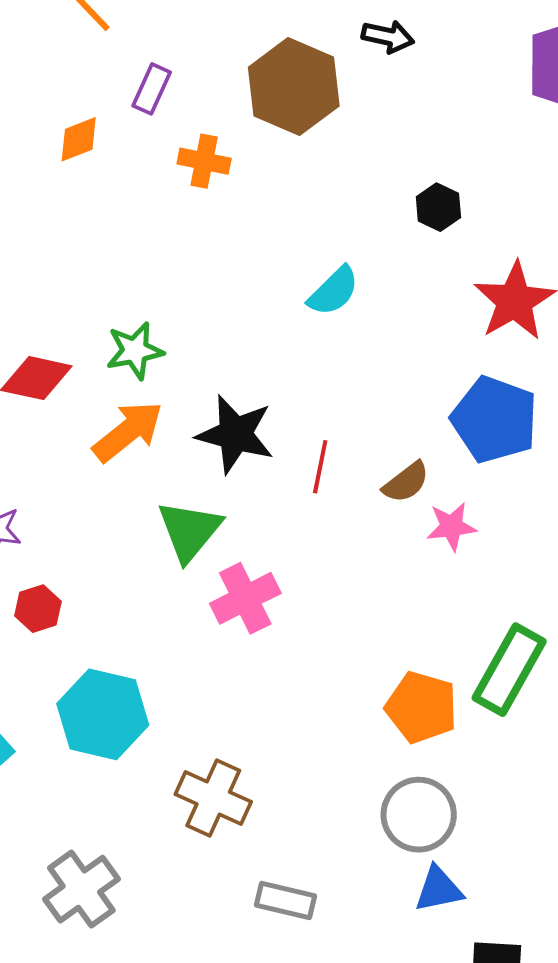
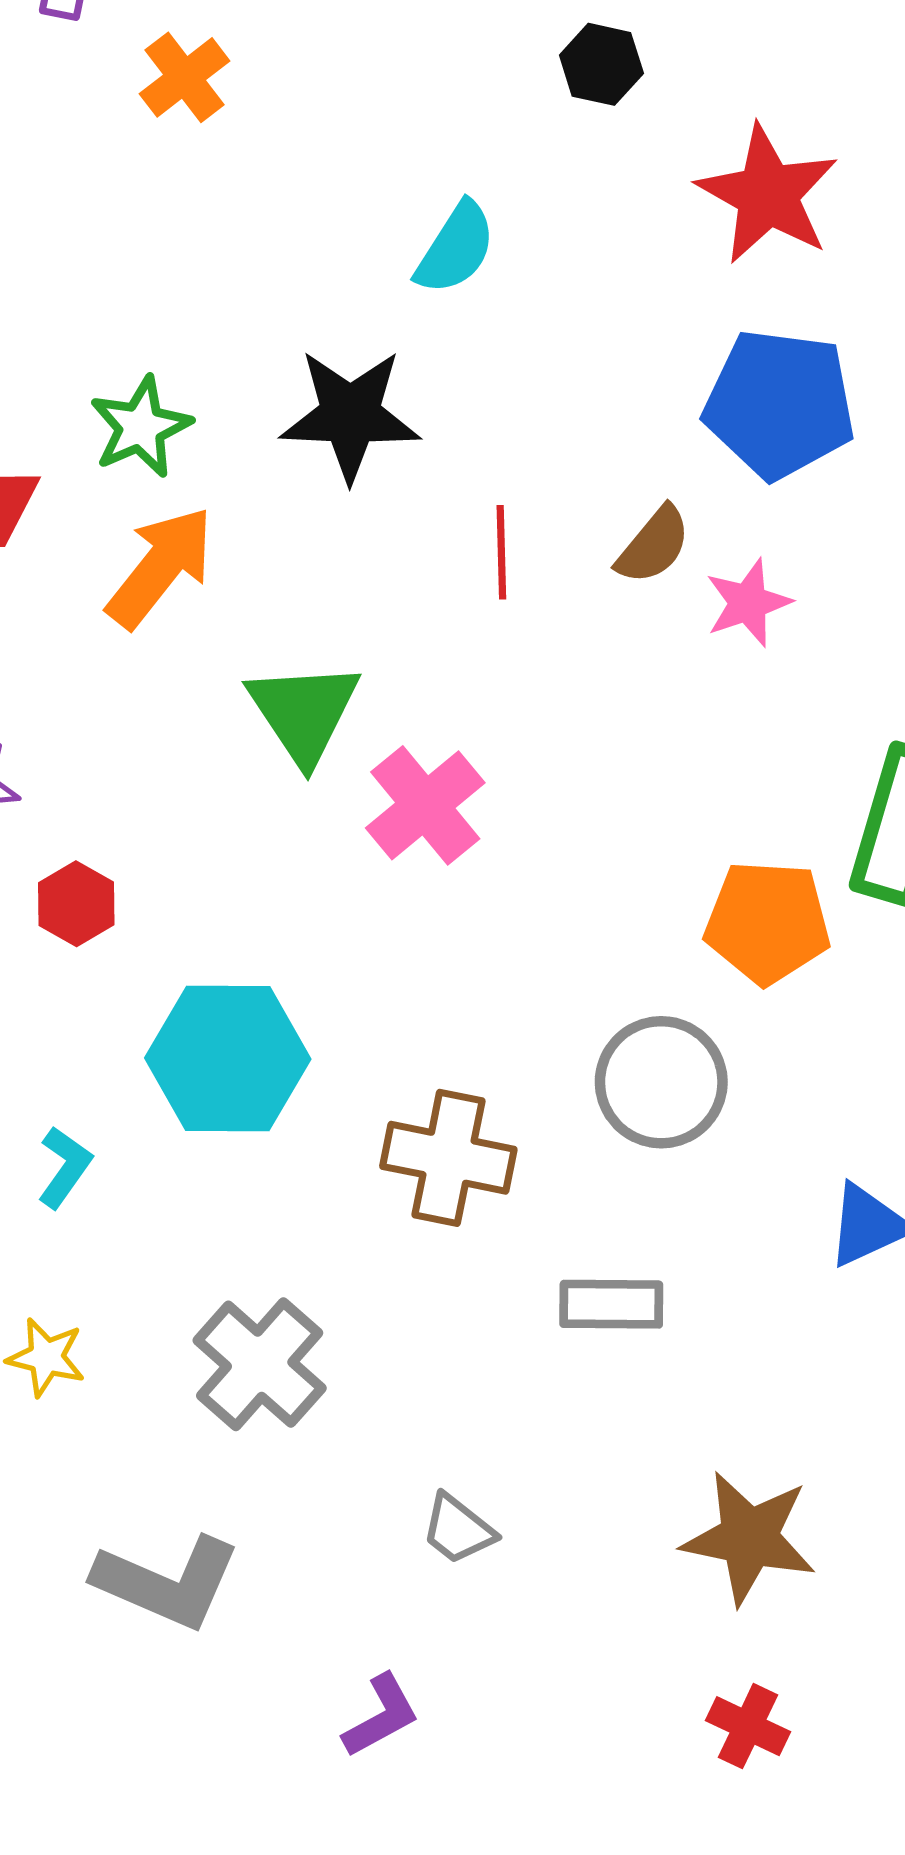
orange cross: (204, 161) -> (185, 77), turned -36
black star: (235, 434) -> (350, 415), moved
gray circle: (419, 815) -> (661, 1082), moved

